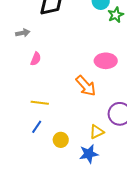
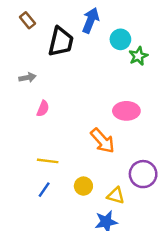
yellow triangle: (97, 132) -> (116, 196), turned 42
yellow circle: (61, 140) -> (83, 186), moved

